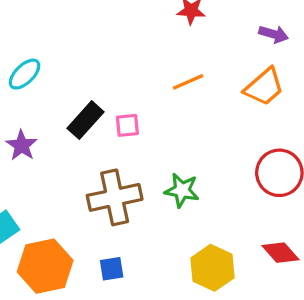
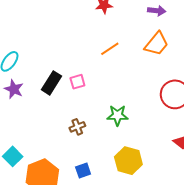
purple star: (22, 145) -> (14, 89), moved
brown cross: (115, 197) -> (77, 127), size x0.5
yellow hexagon: (213, 268) -> (128, 161), moved

